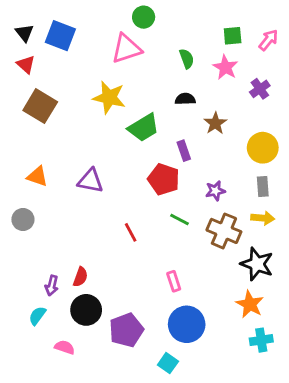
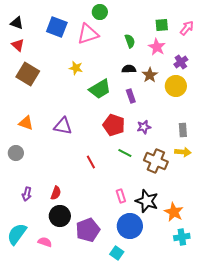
black triangle: (24, 33) -> (17, 23), turned -32
blue square: (60, 36) -> (57, 27), moved
yellow star: (109, 97) -> (76, 68), size x0.6
brown star: (215, 123) -> (150, 75), moved
yellow circle: (263, 148) -> (176, 86), moved
purple rectangle: (184, 151) -> (131, 96), moved
purple star: (215, 191) -> (144, 127), moved
black star: (257, 264) -> (147, 201), moved
purple arrow: (52, 286) -> (27, 194), moved
cyan semicircle: (37, 316) -> (17, 234), moved, size x1.6

